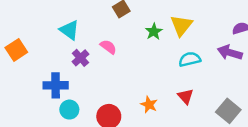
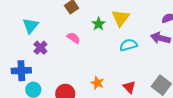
cyan triangle: (69, 30) -> (31, 26), turned 36
pink semicircle: (108, 47) -> (73, 38), moved
red triangle: (185, 96) -> (129, 87), moved

